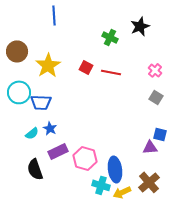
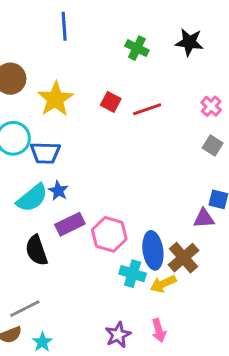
black star: (140, 26) -> (189, 42), turned 30
green cross: (110, 37) -> (137, 48), moved
red line: (111, 72) -> (147, 109), turned -30
cyan semicircle: (32, 133) -> (32, 198), size x1.6
brown cross: (149, 182) -> (184, 258), moved

